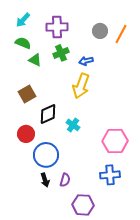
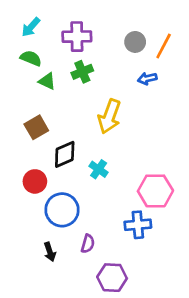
blue arrow: (86, 61) -> (147, 79), moved
blue cross: (110, 175) -> (138, 225), moved
black arrow: (45, 180) -> (50, 252), moved

